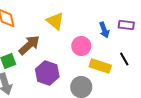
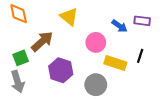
blue arrow: (104, 30) -> (119, 26), turned -35
black line: (124, 59) -> (140, 56), turned 48

